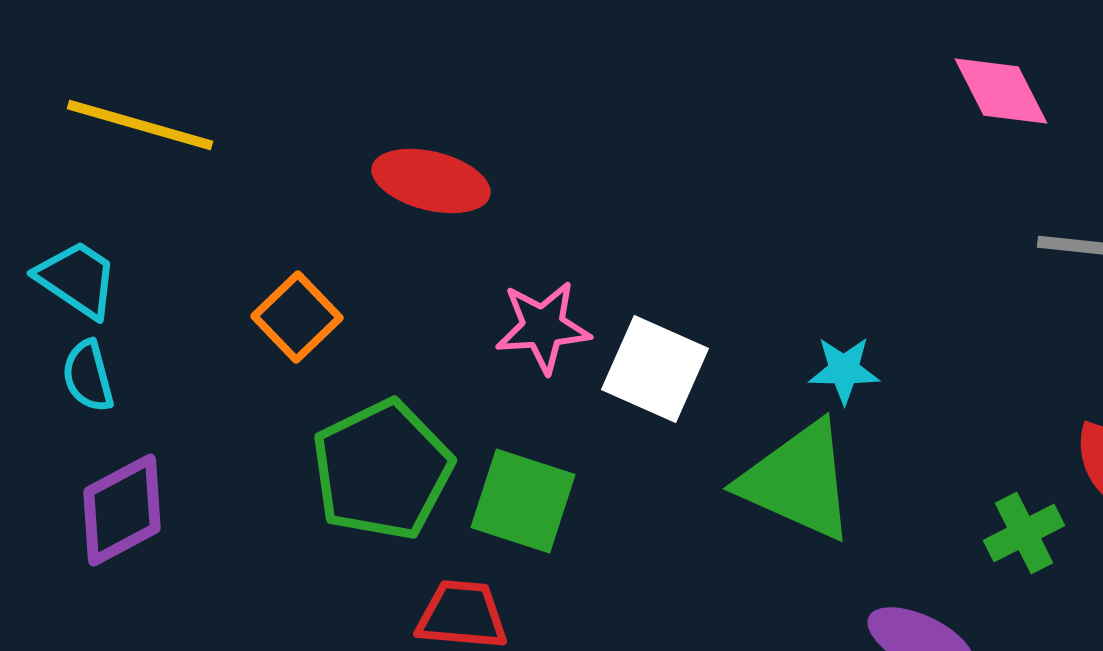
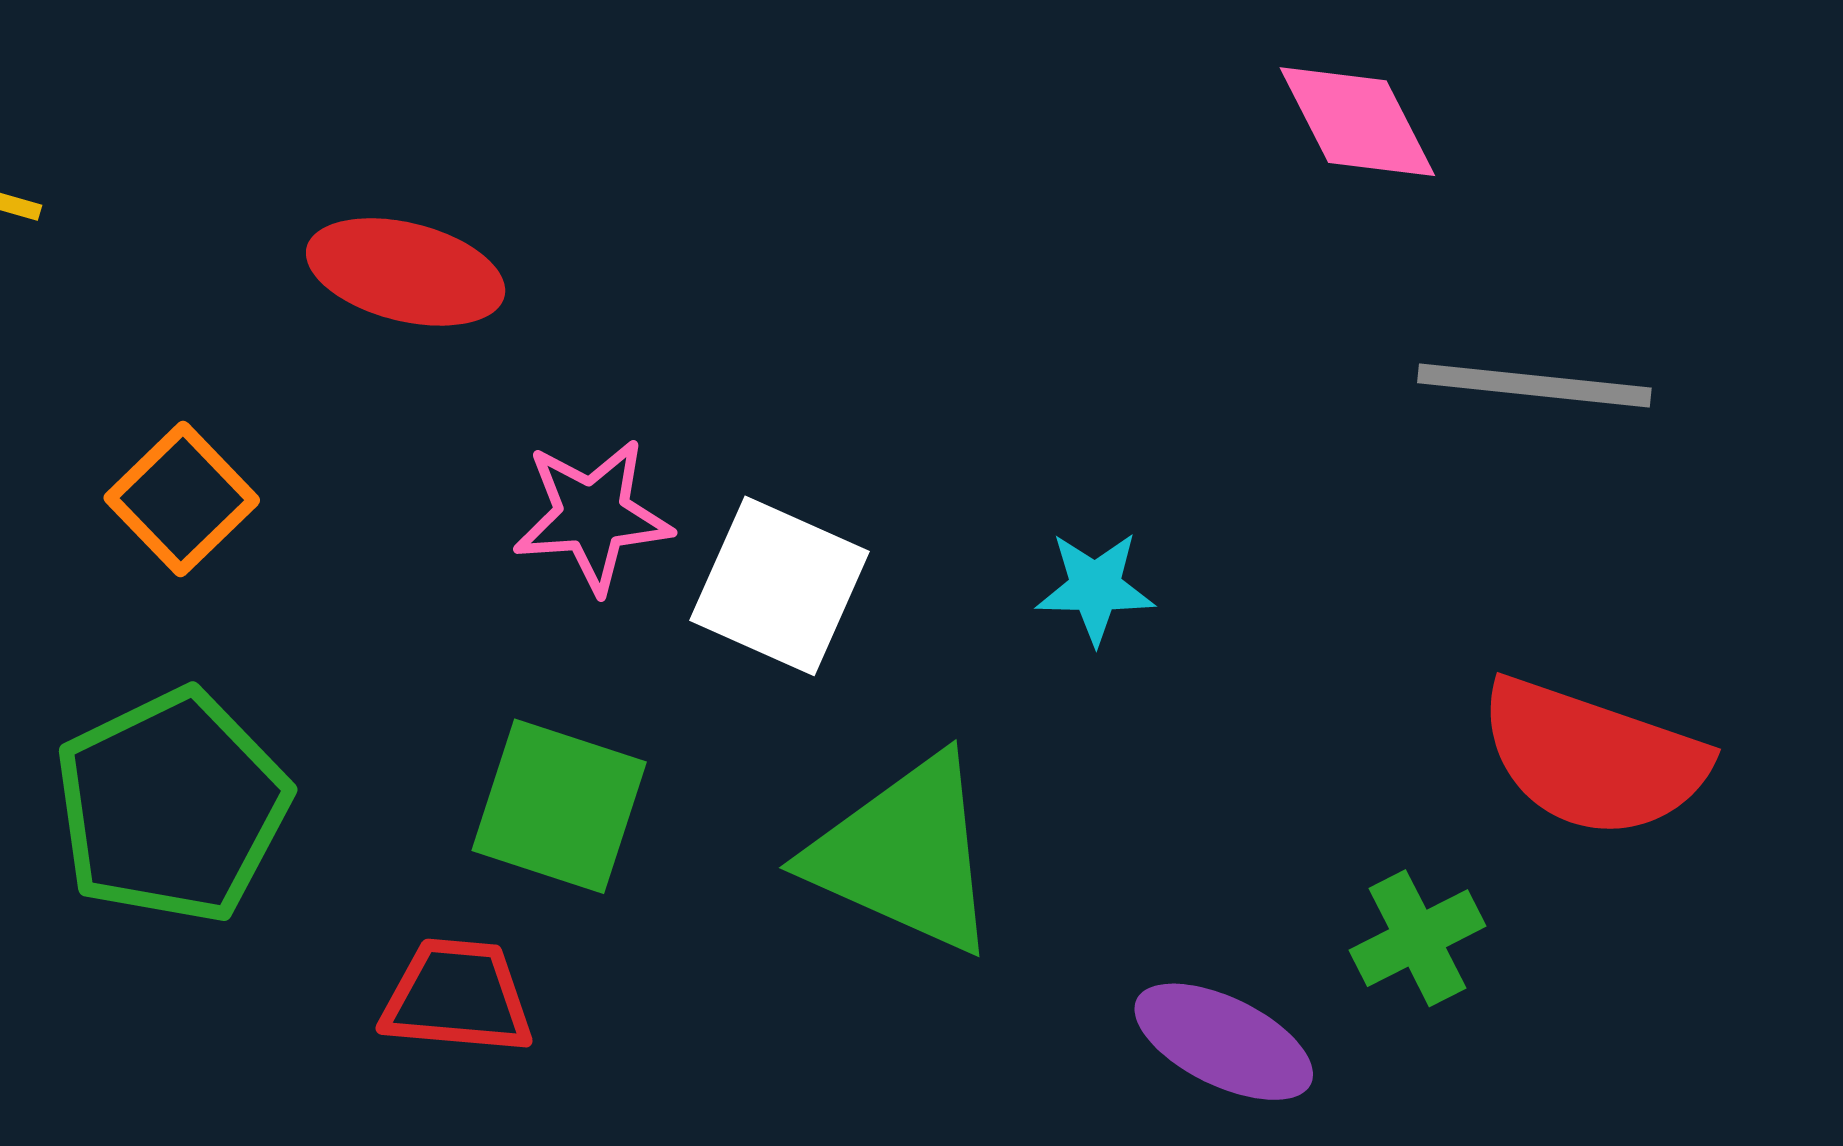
green pentagon: (382, 470) -> (172, 806), moved
green triangle: (798, 481) -> (905, 855), moved
green cross: (1024, 533) -> (1417, 938), moved

